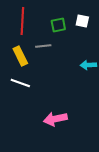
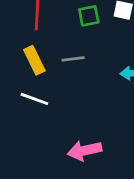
gray line: (43, 46) -> (73, 59), moved

